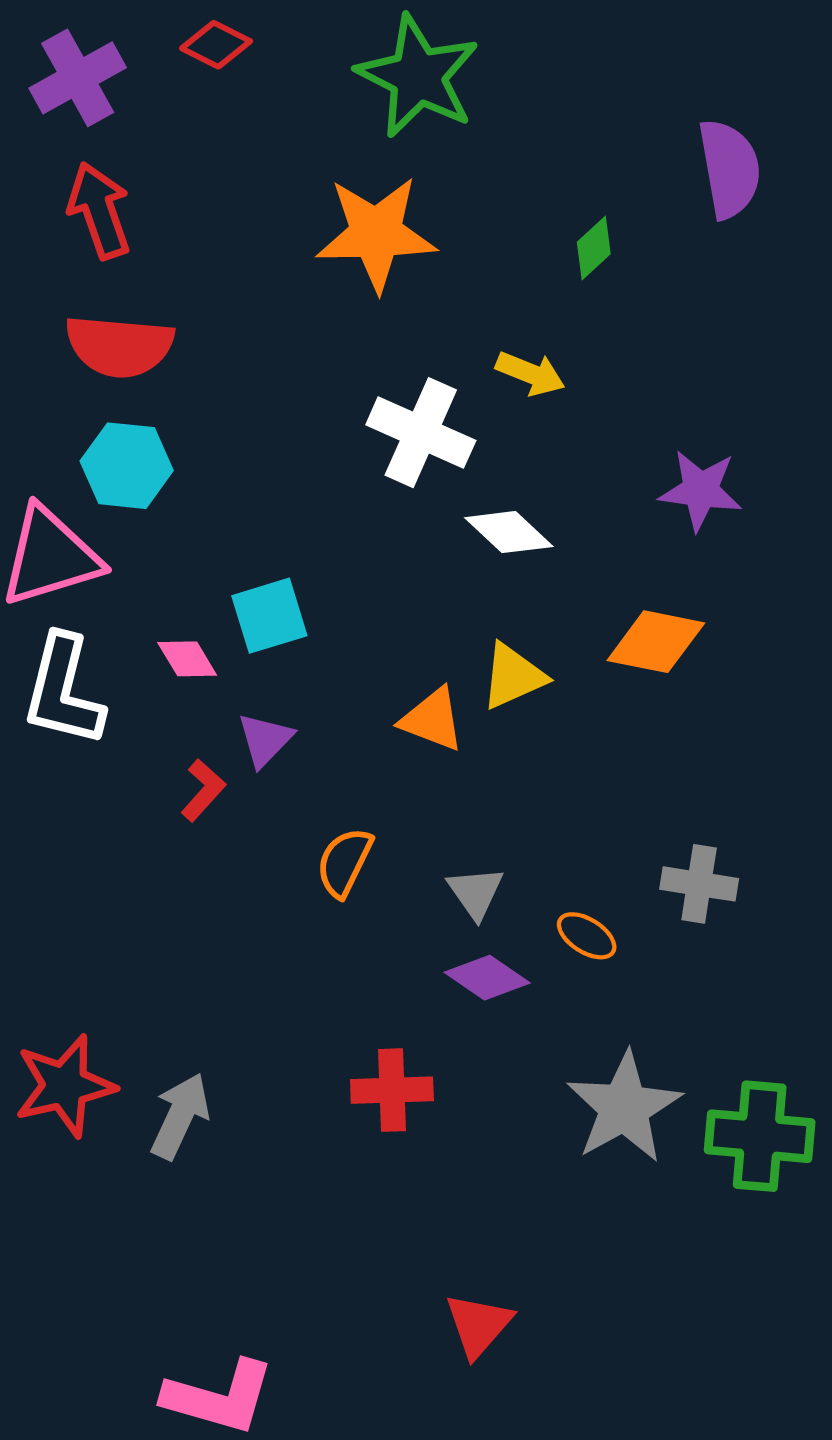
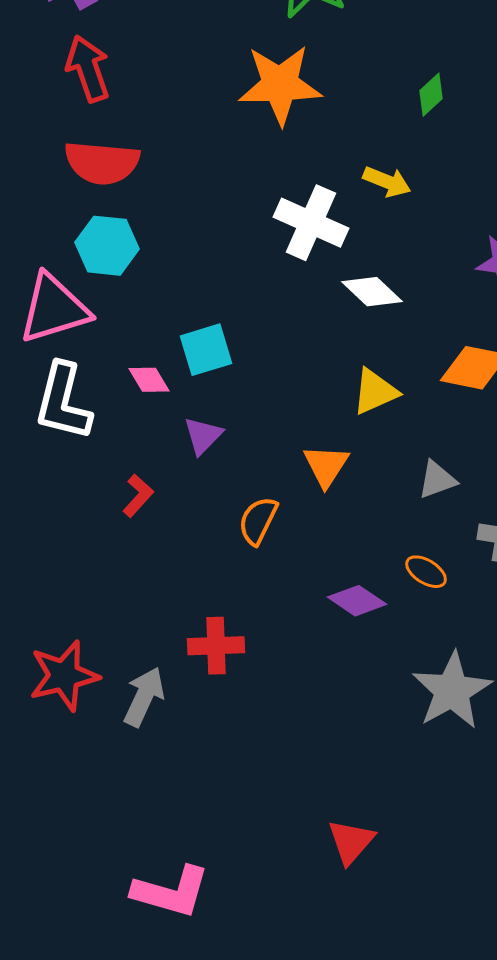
orange triangle: (432, 720) -> (326, 466), moved, turned 42
red L-shape: (203, 790) -> (138, 496), moved
gray triangle: (476, 893) -> (437, 480), moved, turned 45
red cross: (392, 1090) -> (216, 646), moved

